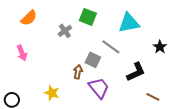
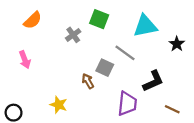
black star: (160, 47) -> (177, 44), moved
brown arrow: (78, 72) -> (88, 81), turned -40
purple trapezoid: (99, 88) -> (127, 104), moved, turned 45

